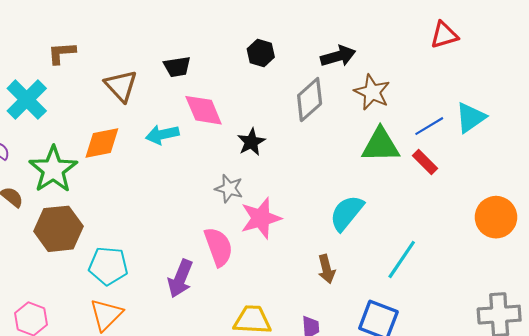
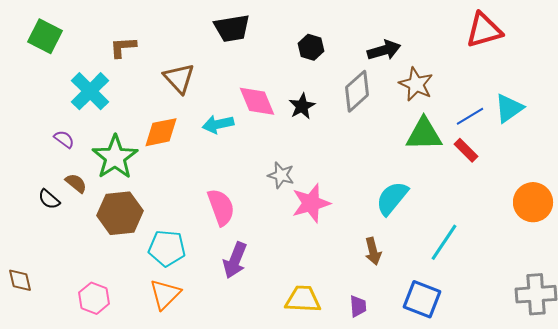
red triangle: (444, 35) -> (484, 30), size x1.4
black trapezoid: (177, 67) -> (232, 28), moved, size x1.4
black star: (251, 142) -> (302, 106), moved
pink semicircle: (218, 247) -> (221, 207), moved

